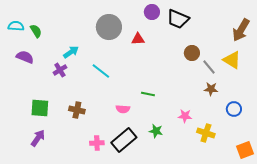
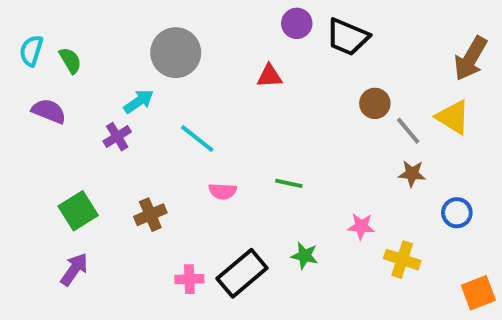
cyan semicircle: (16, 26) -> (31, 51), turned -77
gray circle: (109, 27) -> (176, 53), moved
green square: (40, 108) -> (78, 211), turned -36
pink semicircle: (123, 109) -> (223, 191), moved
brown cross: (77, 110) -> (150, 215), turned -35

